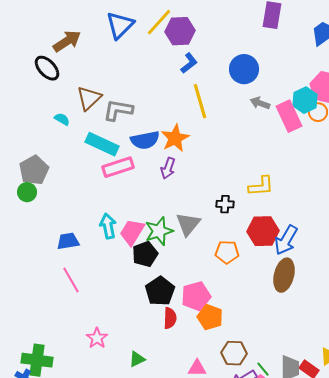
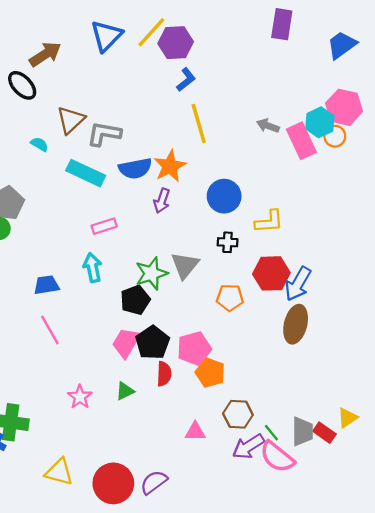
blue circle: (244, 69) -> (224, 196), moved
pink rectangle: (118, 167) -> (104, 226), moved, size x0.7
pink trapezoid: (132, 232) -> (126, 343), moved
green triangle: (137, 359) -> (125, 391), moved

